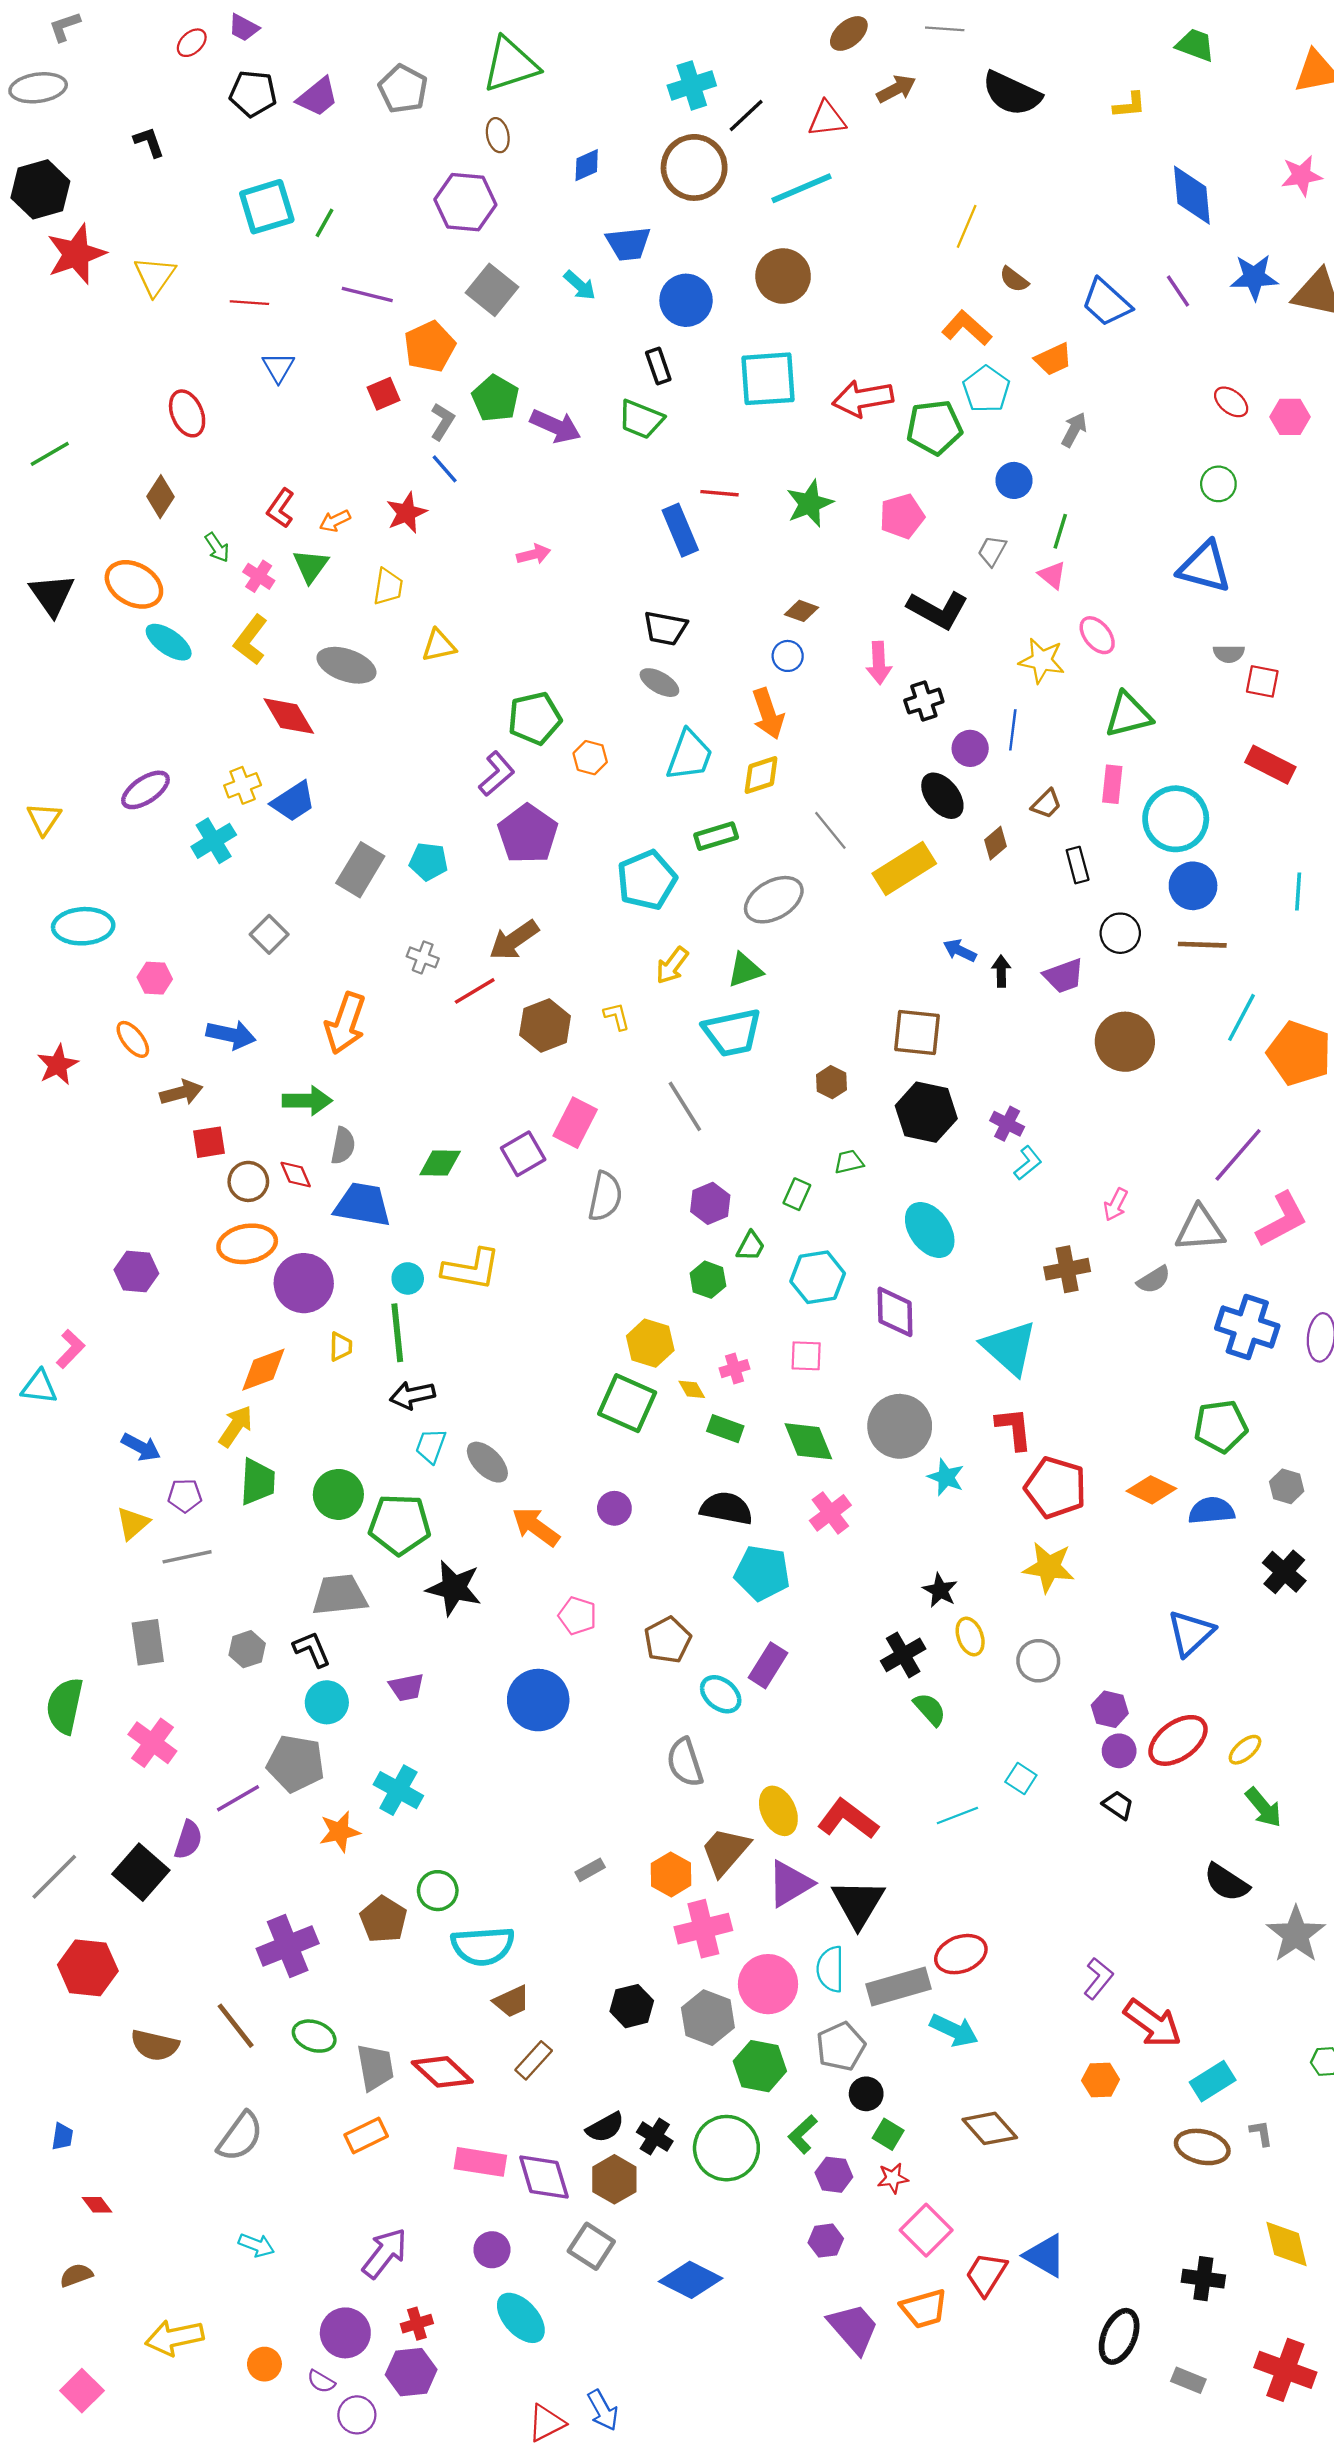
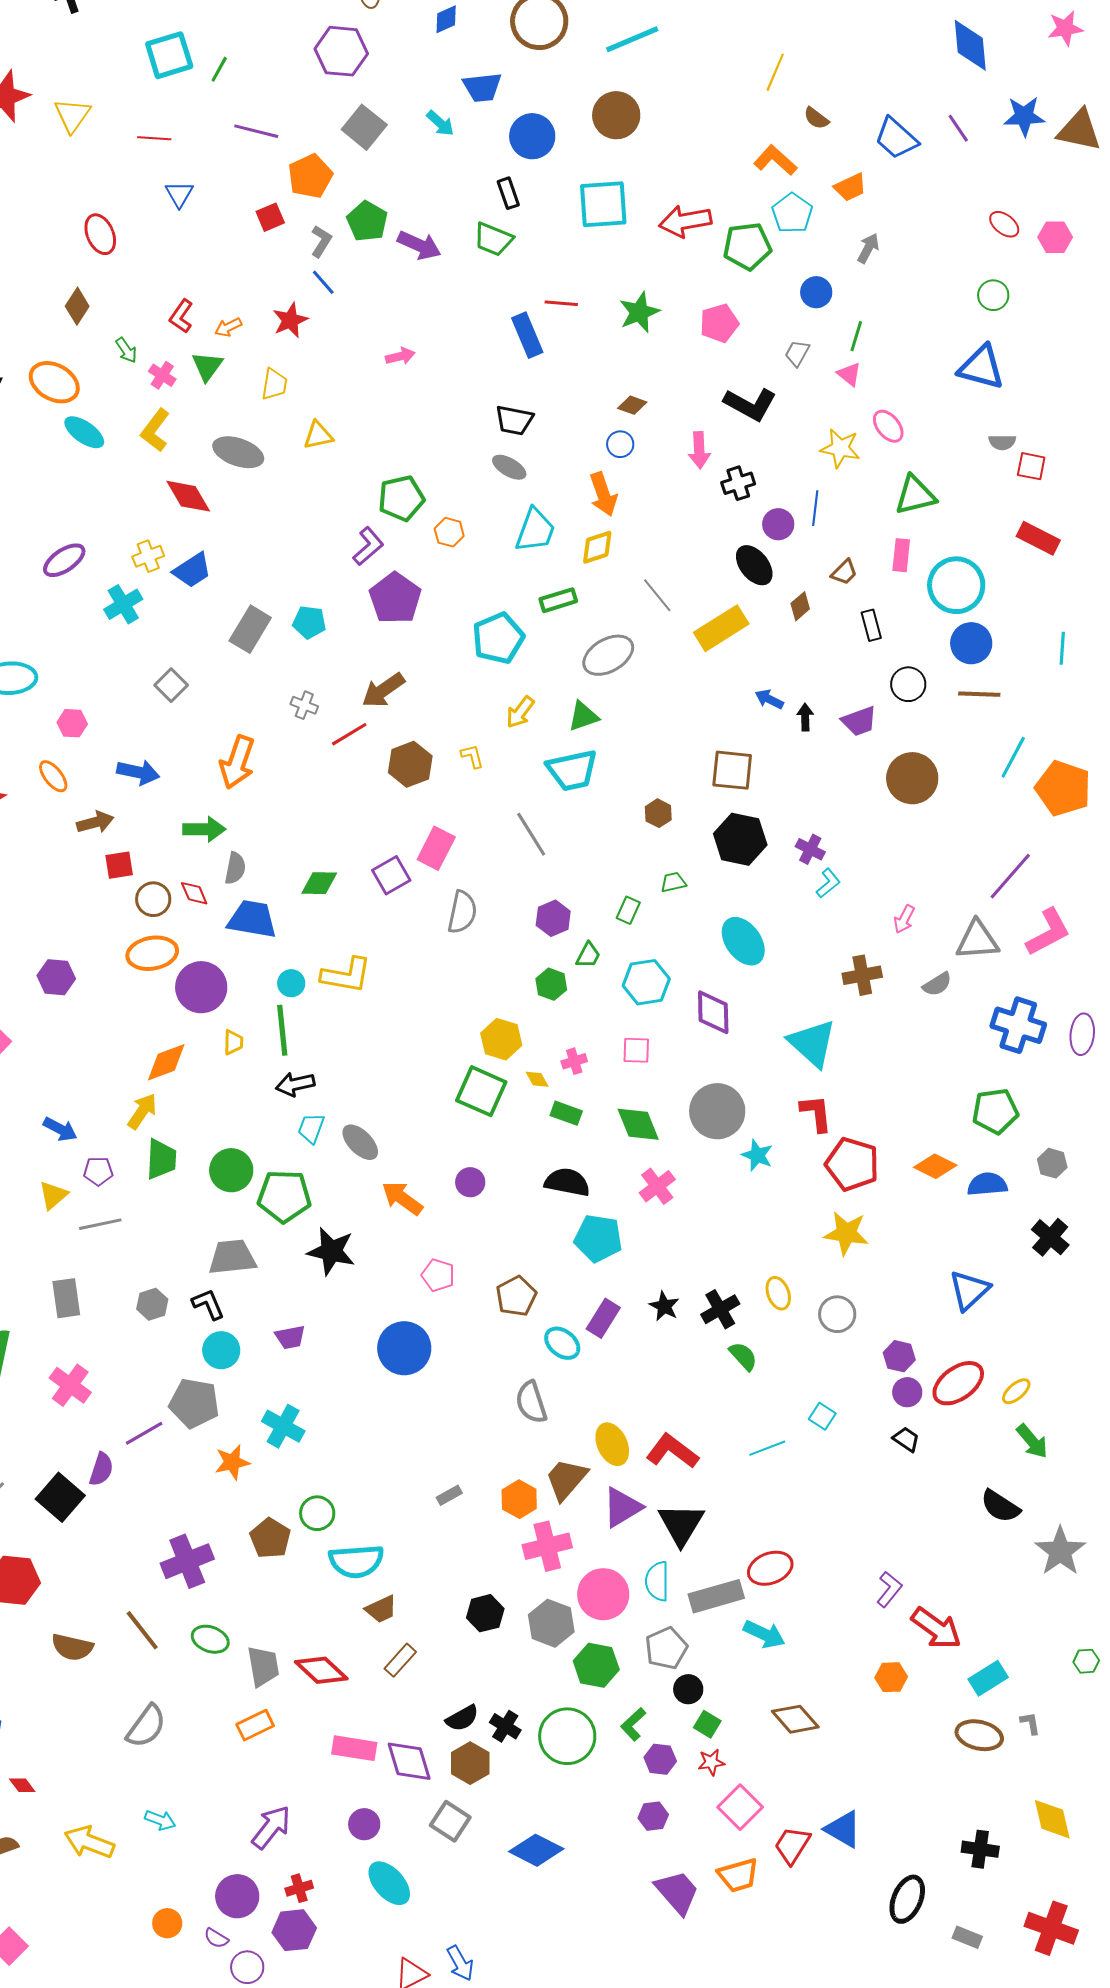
black star: (940, 1590) -> (664, 1306), moved
yellow arrow: (174, 2338) -> (89, 1842), moved, turned 33

